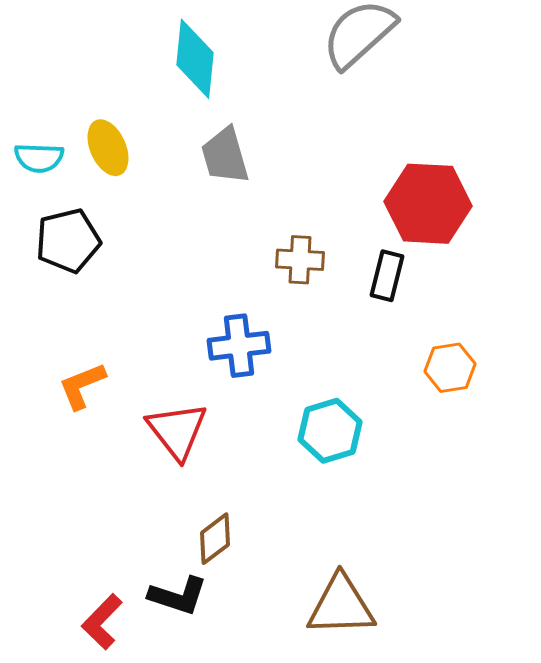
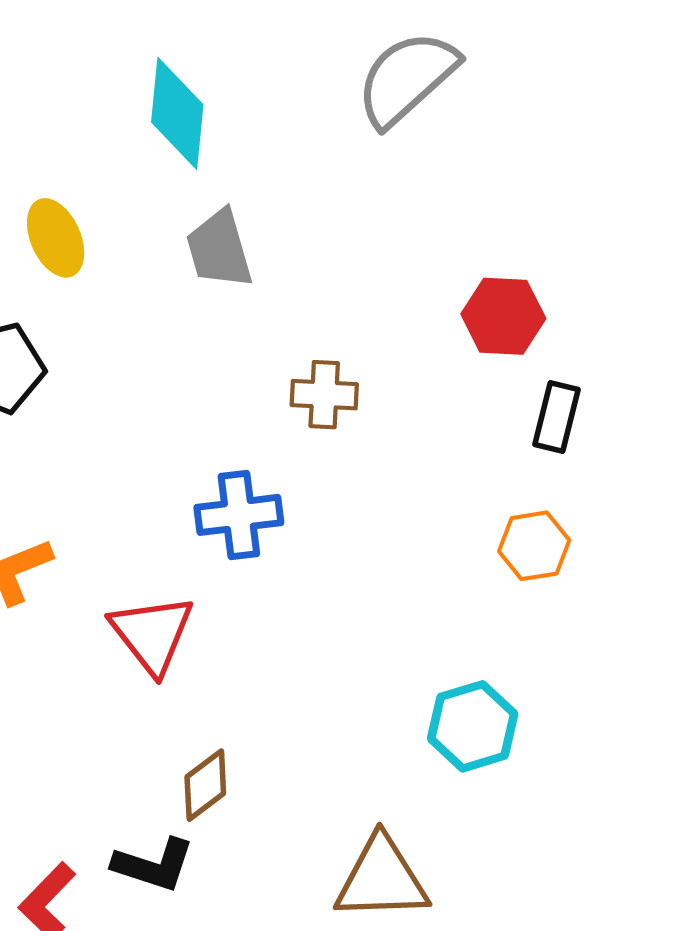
red hexagon: (428, 204) -> (503, 316), size x0.7
black rectangle: (387, 276) -> (557, 417), moved
cyan hexagon: (330, 431) -> (473, 726), moved

